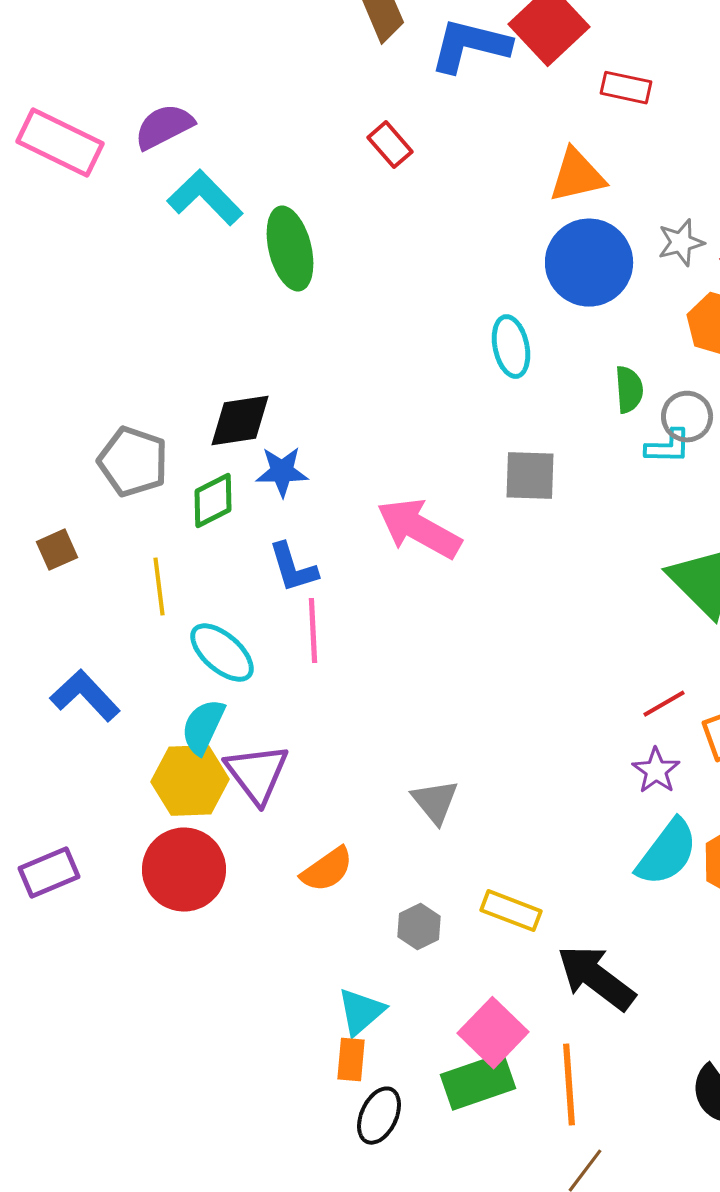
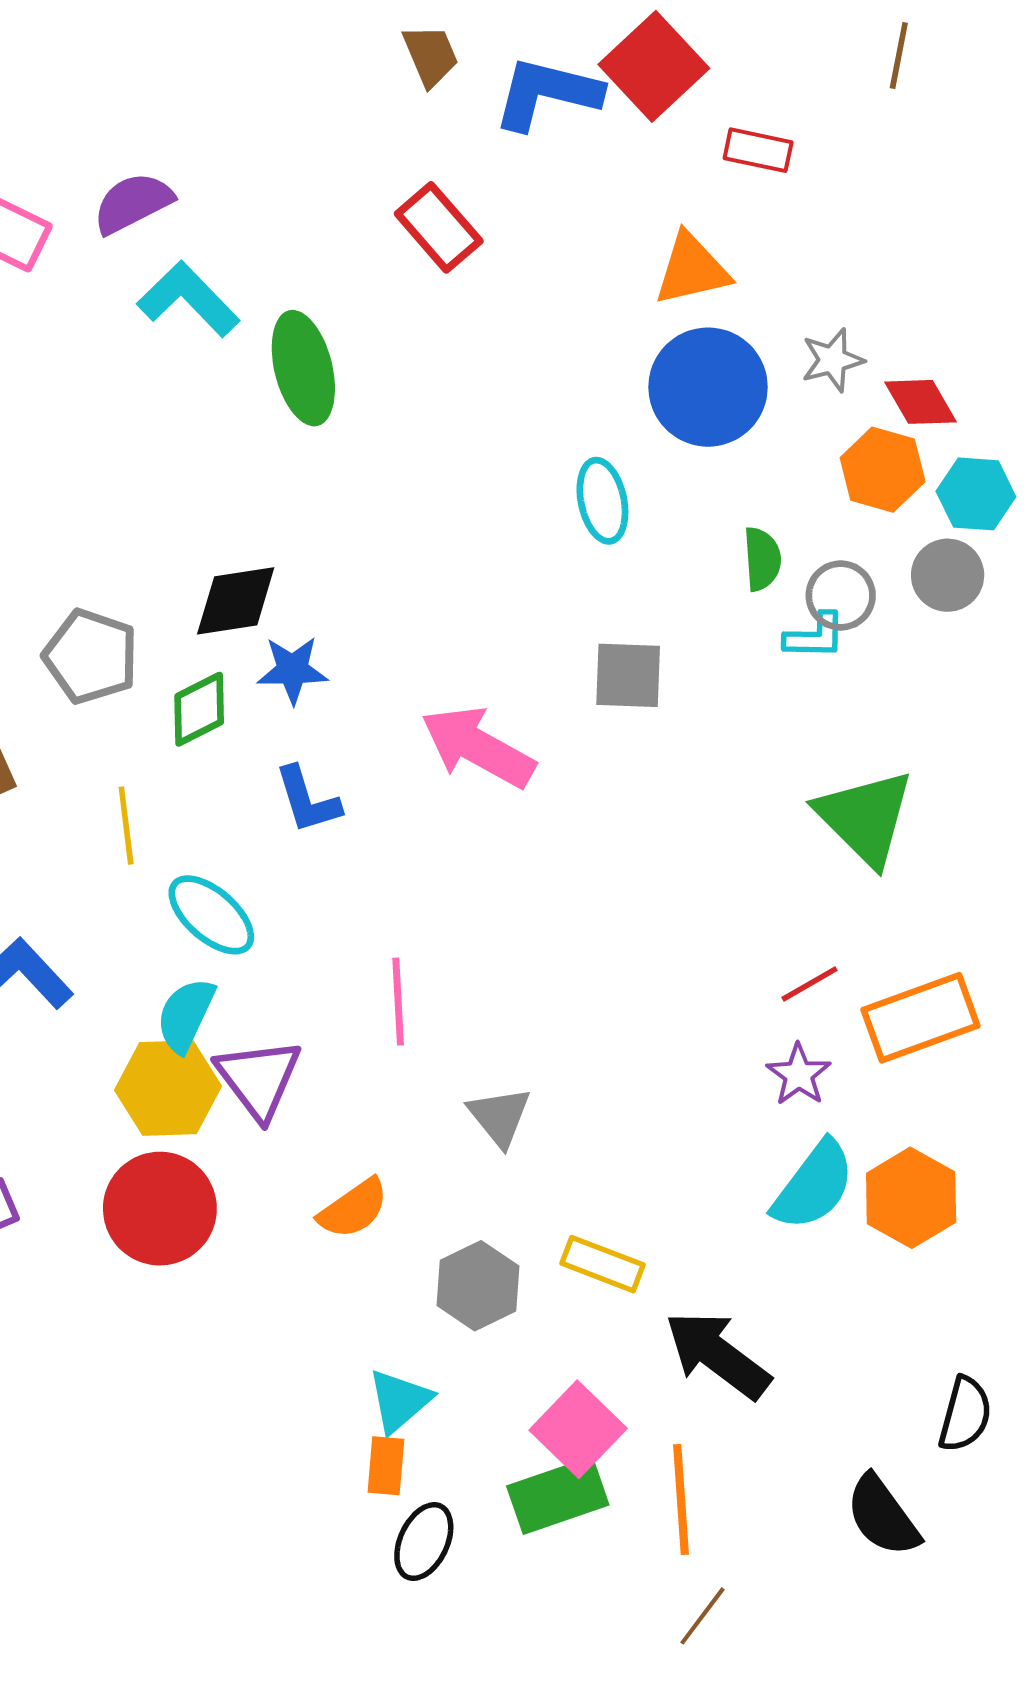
red rectangle: (390, 145) -> (439, 227), size x1.4
pink line: (313, 631) -> (398, 1002), moved
gray hexagon: (419, 927) -> (478, 1286), size x1.4

